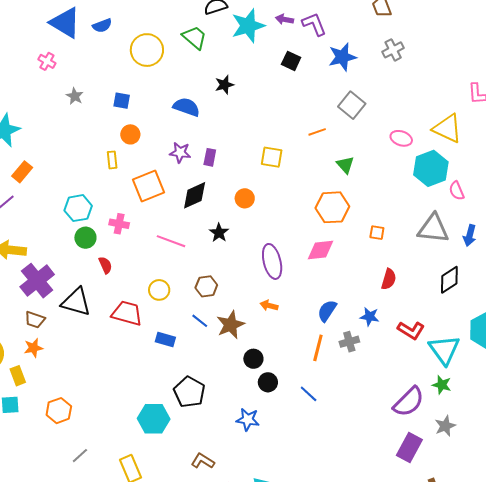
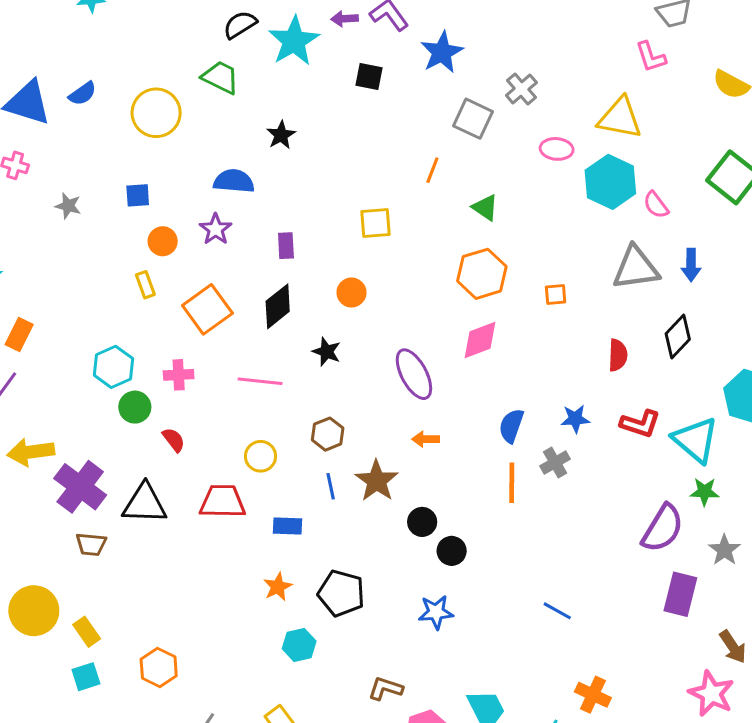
gray cross: (393, 50) -> (521, 89), moved
orange line: (317, 132) -> (432, 170), turned -36
purple star: (180, 153) -> (216, 229), moved, turned -30
red semicircle: (389, 279) -> (618, 355), moved
blue line: (200, 321) -> (331, 486), turned 54
orange star: (33, 348) -> (278, 587), moved
blue line: (309, 394) -> (557, 611), moved
cyan hexagon: (154, 419) -> (299, 645), size x0.7

